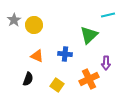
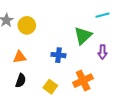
orange triangle: (37, 56) -> (20, 57), moved, turned -32
purple arrow: (106, 63) -> (102, 52), moved

